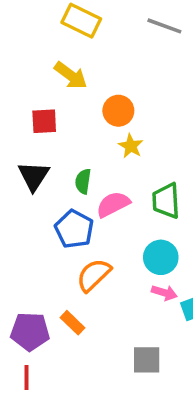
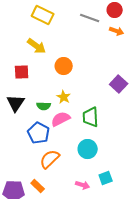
yellow star: (131, 146) -> (64, 97), moved
green semicircle: (83, 181) -> (44, 106), turned -96
pink arrow: (164, 293) -> (83, 185), moved

